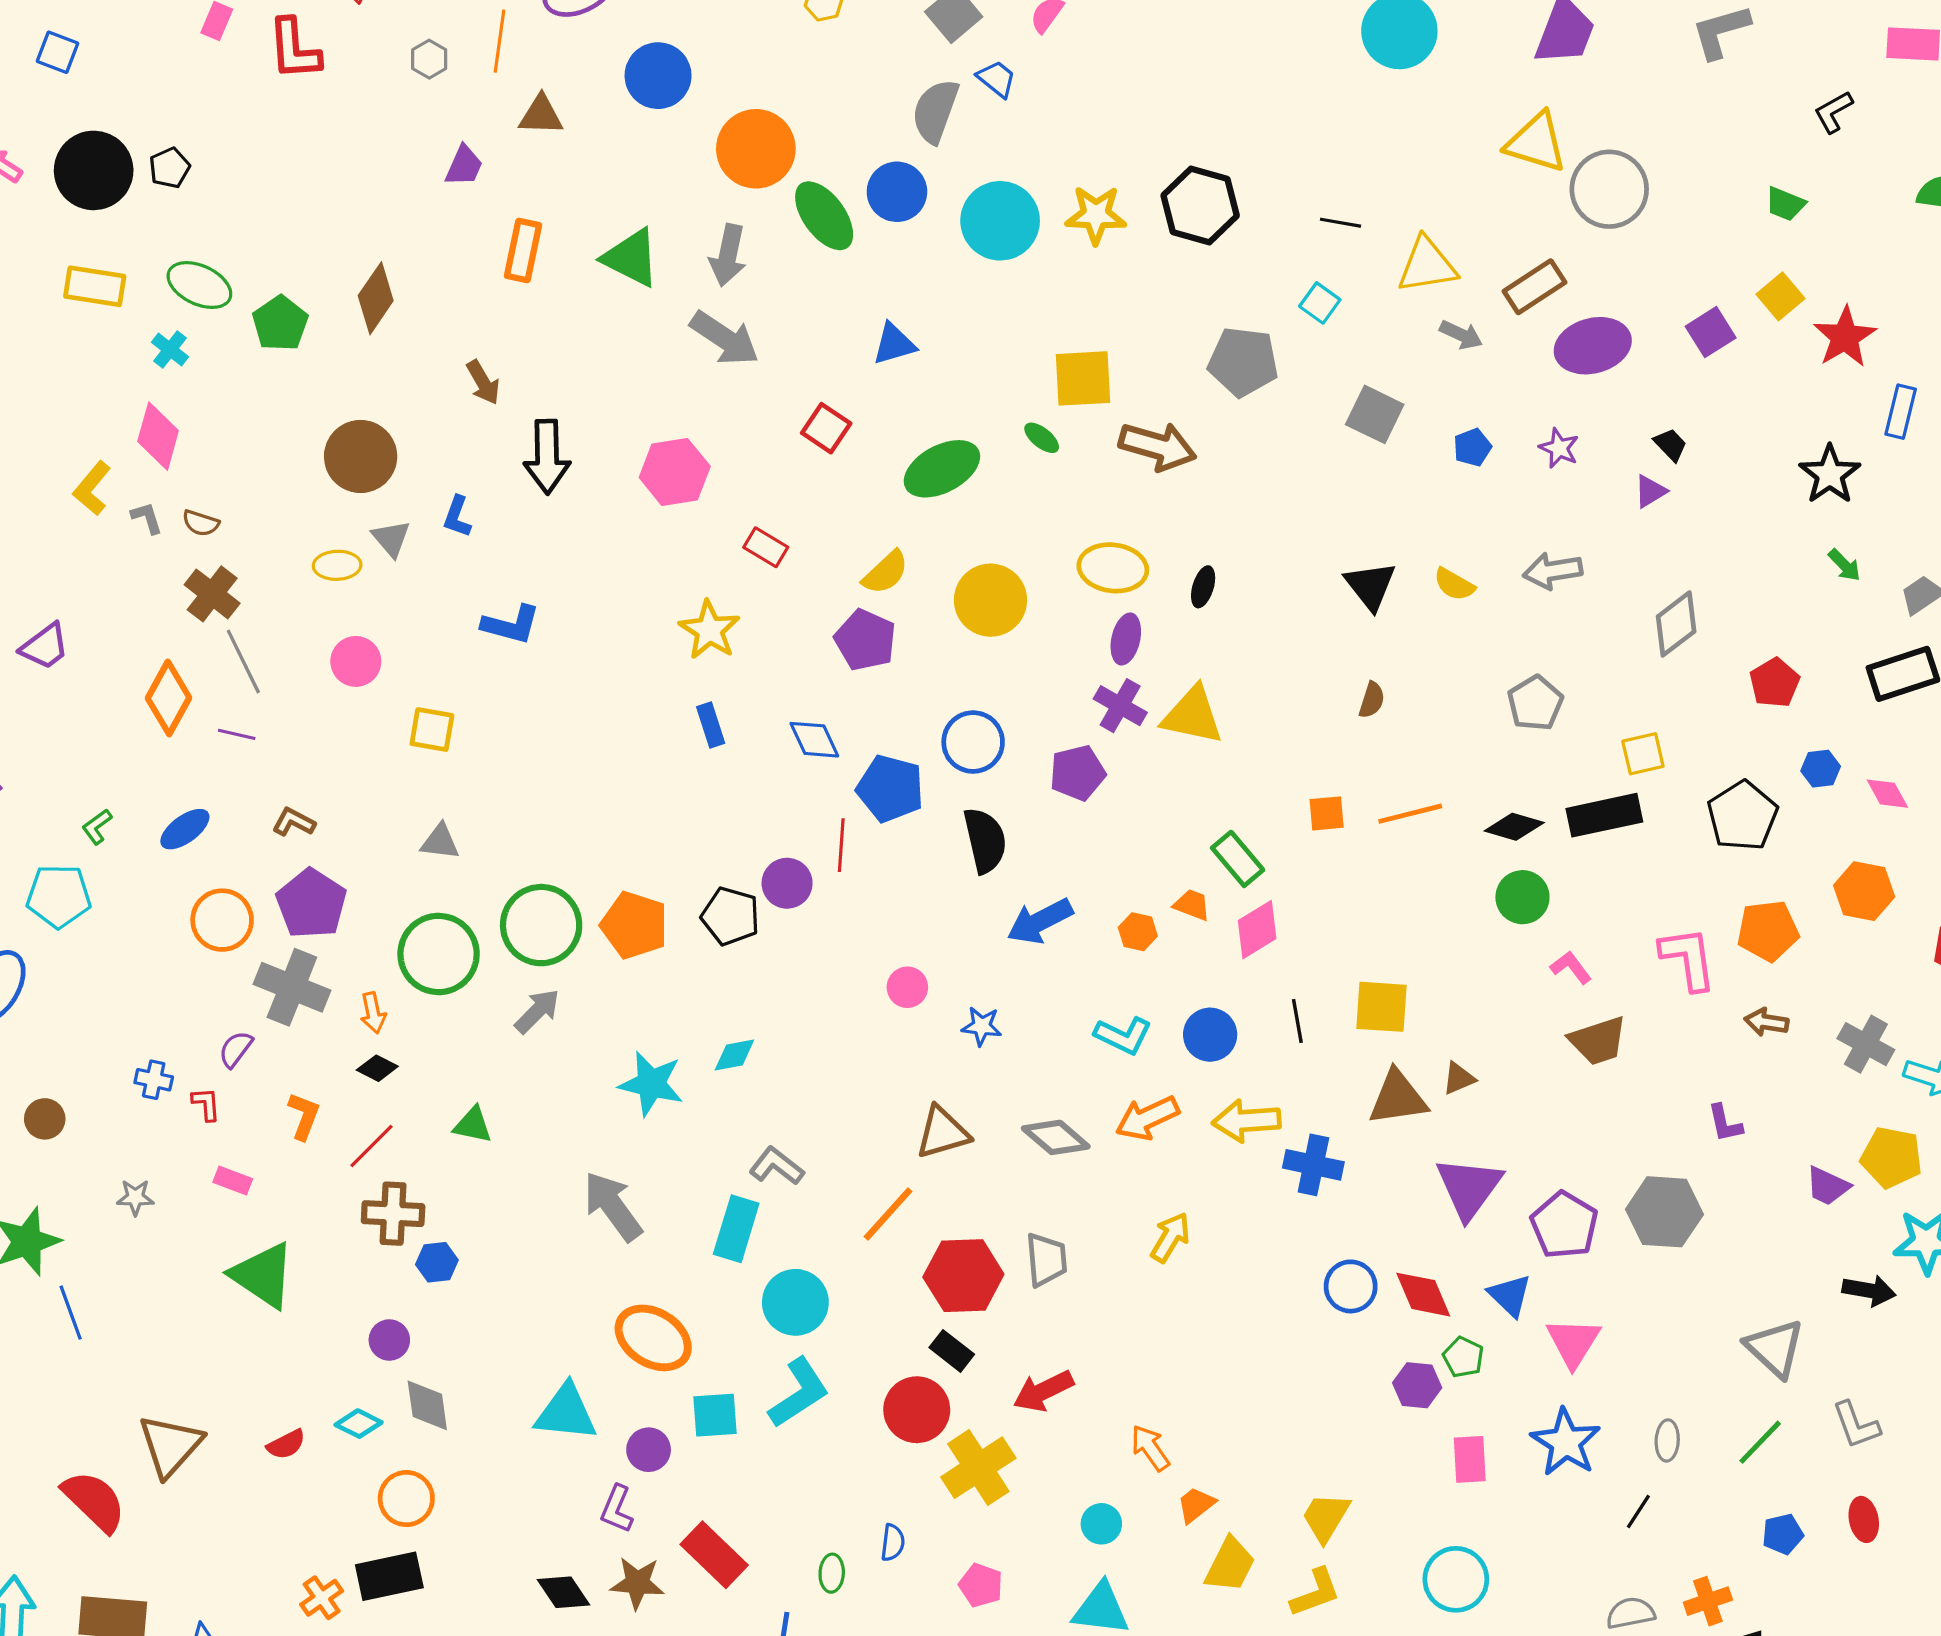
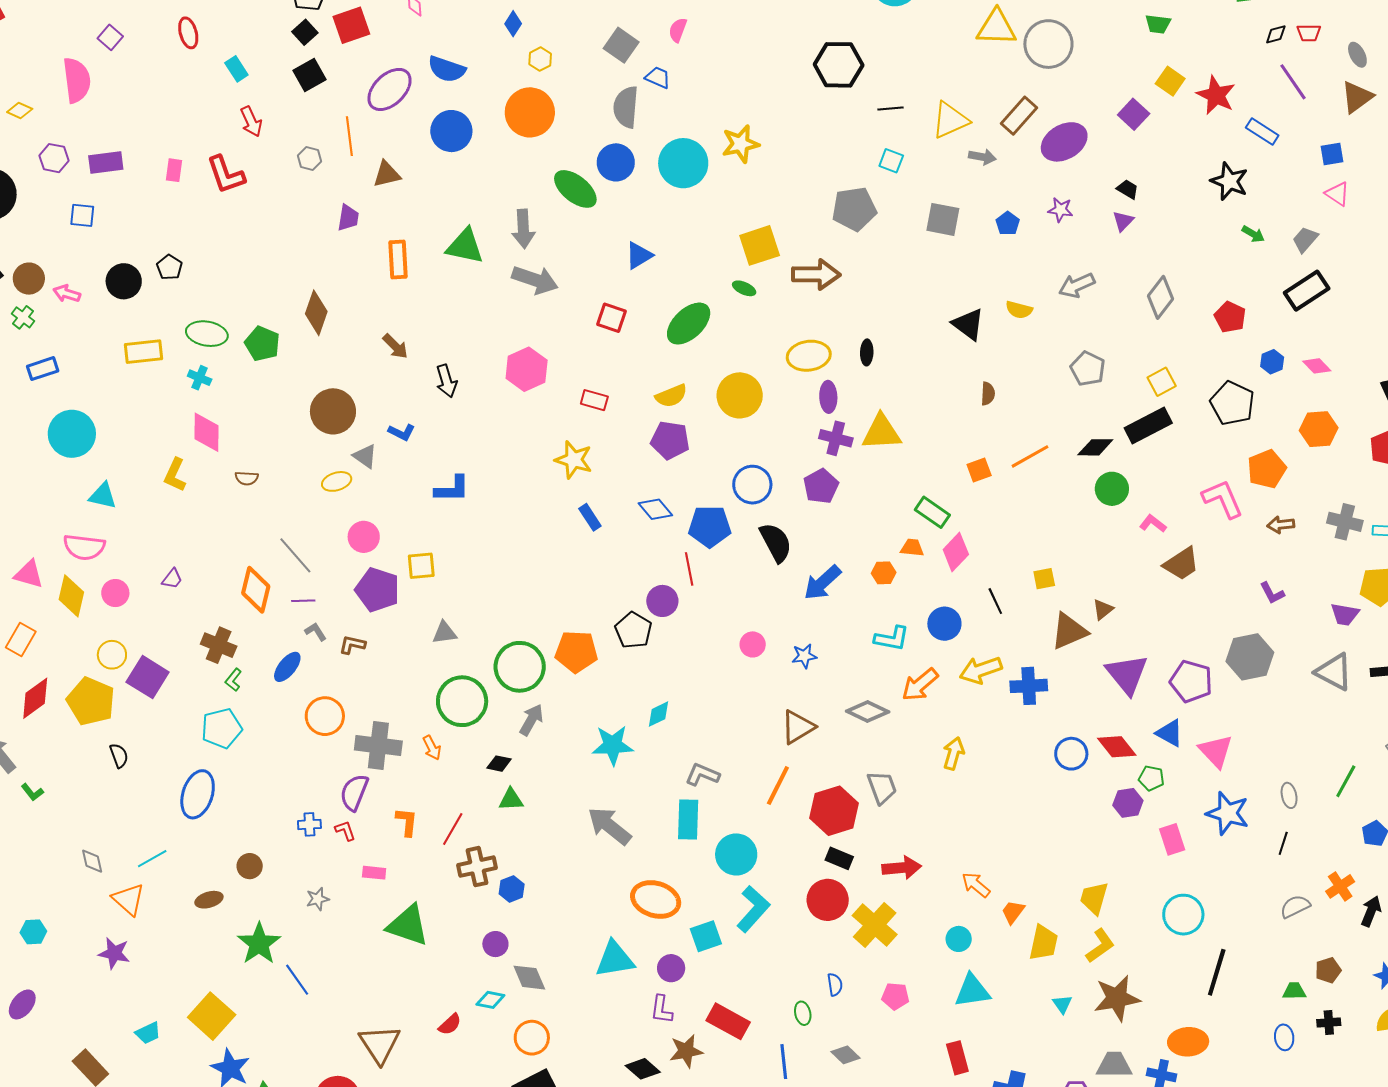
orange circle: (756, 149) -> (530, 112), moved
black circle: (94, 170) -> (124, 281), size x0.7
black hexagon: (1200, 206) -> (839, 65), moved
blue rectangle: (1901, 412) -> (1262, 131), turned -56
black arrow: (547, 457) -> (446, 381), size x0.7
blue L-shape: (457, 517) -> (402, 432), turned -68
gray L-shape: (147, 518) -> (316, 632), moved
yellow semicircle: (886, 572) -> (671, 396), turned 36
brown cross: (212, 594) -> (219, 645), moved
purple trapezoid: (45, 646) -> (172, 579), size x0.7
purple pentagon: (311, 904) -> (377, 590), moved
black pentagon: (730, 916) -> (633, 630), turned 30
yellow square: (1382, 1007) -> (1044, 579), size x0.6
purple semicircle: (236, 1049) -> (354, 792), size x1.5
black diamond: (377, 1068) -> (499, 764), moved
gray triangle: (1775, 1348) -> (1334, 672), moved
red arrow: (1043, 1391) -> (902, 868), turned -144

